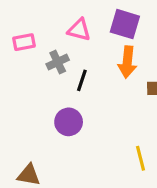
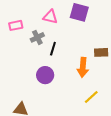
orange arrow: (127, 62) -> (83, 67), moved
yellow line: (141, 158) -> (91, 97), turned 63

